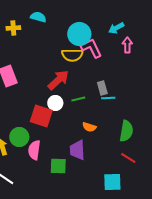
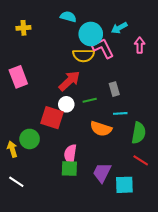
cyan semicircle: (38, 17) -> (68, 17), moved
cyan arrow: (116, 28) -> (119, 28), moved
cyan line: (108, 98) -> (120, 113), moved
orange semicircle: (89, 127) -> (101, 129), size x1.5
pink semicircle: (34, 150) -> (70, 154), moved
purple trapezoid: (77, 150) -> (102, 173), moved, turned 30

